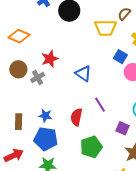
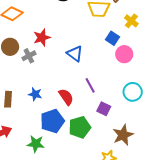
red semicircle: (76, 117) -> (66, 97), turned 132
purple square: (122, 128) -> (104, 109), moved
blue pentagon: (46, 139) -> (52, 121), moved, turned -30

